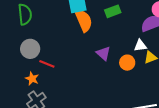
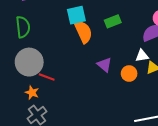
gray circle: (30, 49) -> (29, 62), size x1.4

